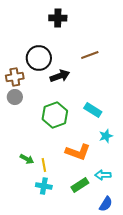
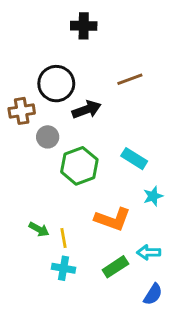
gray circle: (15, 97) -> (48, 137), moved

